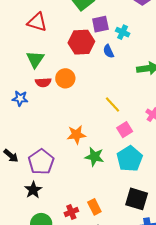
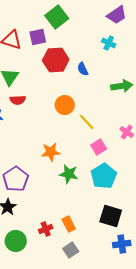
purple square: (100, 24) -> (38, 37), moved
cyan cross: (123, 32) -> (109, 43), moved
orange circle: (65, 78) -> (65, 105), moved

